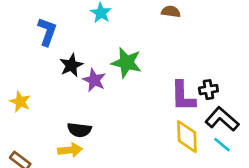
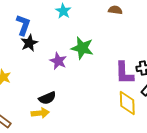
black star: (71, 65) -> (29, 43), moved
black semicircle: (79, 130) -> (47, 98), turned -30

